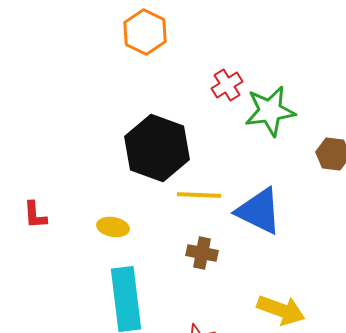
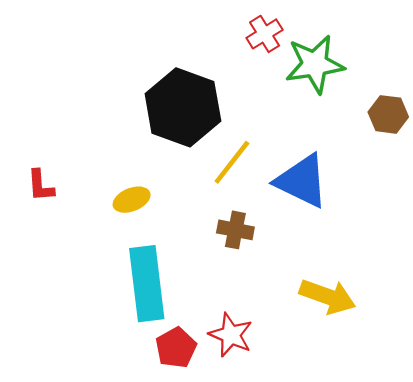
yellow line: (199, 195) -> (232, 162), turned -54
yellow ellipse: (113, 227) -> (132, 200), turned -32

